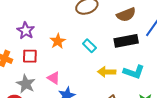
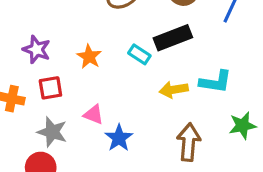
black rectangle: (126, 41) -> (173, 38), moved

